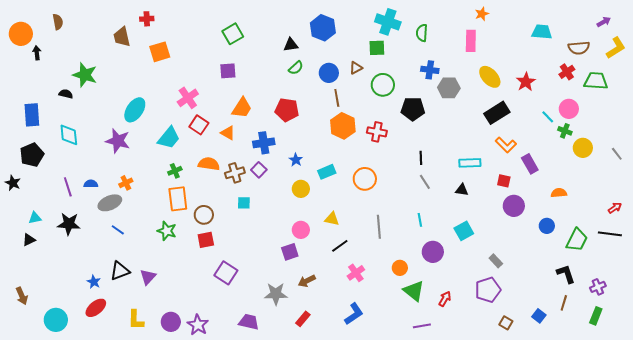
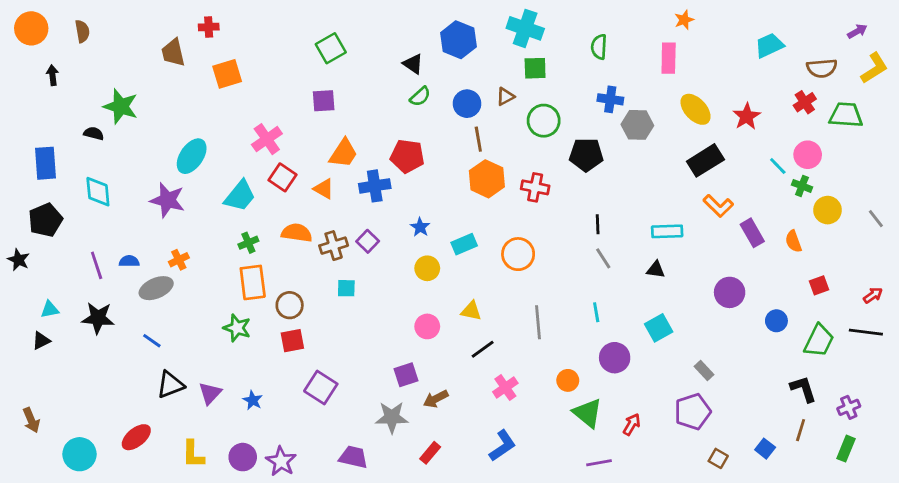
cyan cross: (388, 22) -> (525, 28), moved
cyan trapezoid: (542, 32) -> (769, 45), turned -30
orange circle: (21, 34) -> (31, 28), moved
black triangle: (291, 45) -> (413, 64), turned 42
blue cross: (264, 143) -> (375, 186), moved
red square: (504, 181) -> (819, 285), moved, turned -32
orange semicircle: (559, 193) -> (793, 241), moved, turned -105
blue line: (118, 230) -> (152, 341), moved
purple square: (290, 252) -> (406, 375), moved
blue star: (94, 282) -> (253, 400), moved

